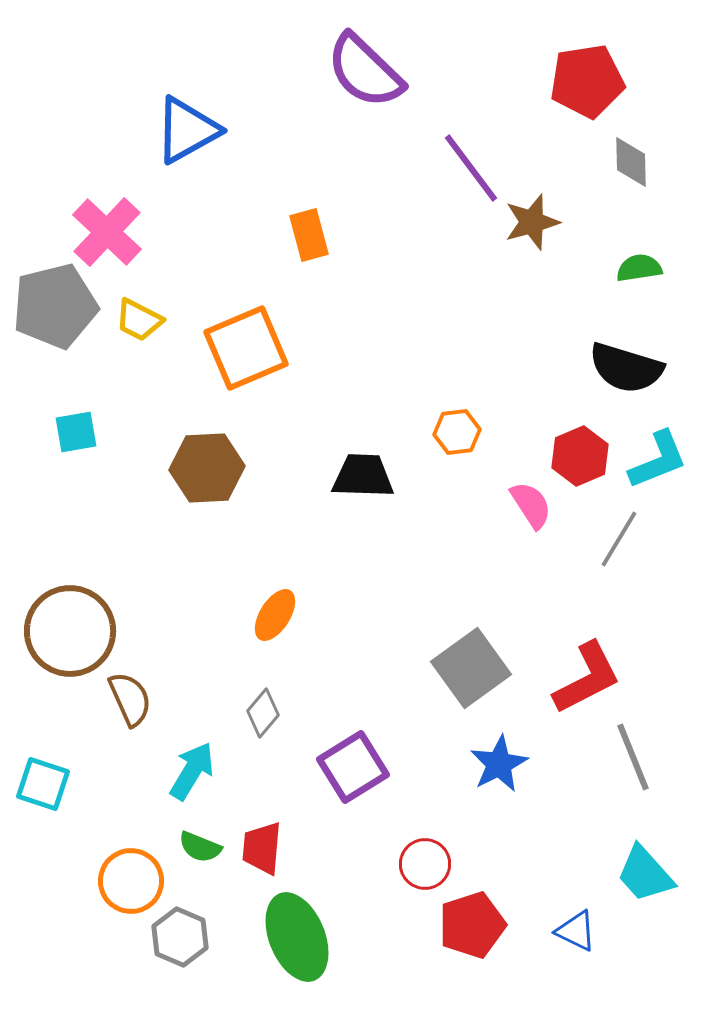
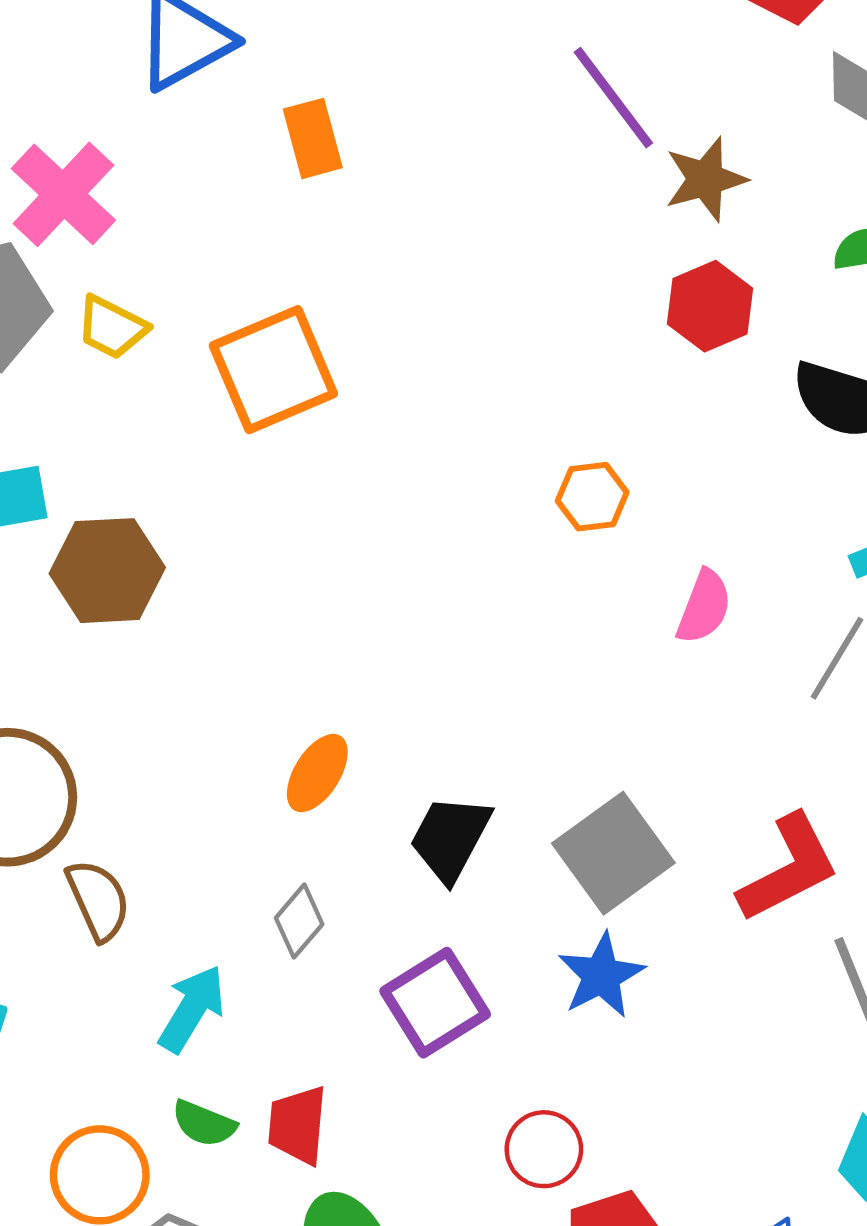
orange rectangle: (309, 235) -> (313, 138), moved
red hexagon: (580, 456) -> (710, 306), moved
brown hexagon: (207, 468) -> (107, 571), moved
black trapezoid: (363, 476) -> (450, 838), moved, turned -64
pink semicircle: (531, 505) -> (704, 607), turned 54
blue star: (499, 764) -> (601, 975), moved

